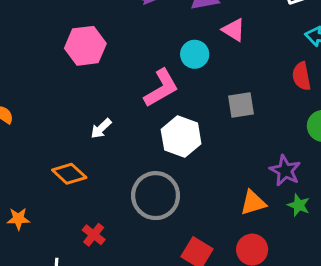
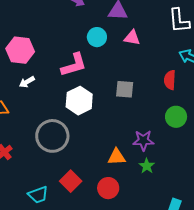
pink triangle: (234, 30) -> (132, 38), turned -36
pink hexagon: (85, 46) -> (20, 50), moved
cyan circle: (195, 54) -> (97, 37), moved
purple star: (285, 171) -> (143, 140), turned 30

